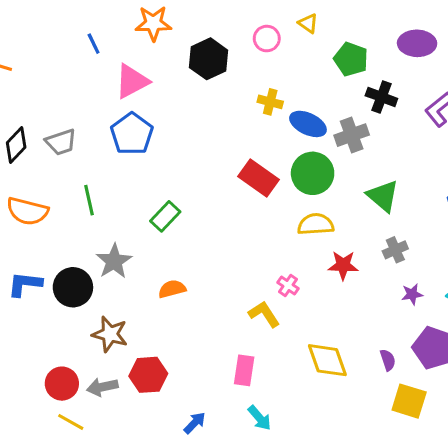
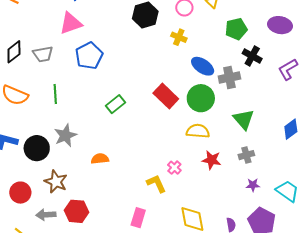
green pentagon: (351, 59) -> (236, 29), turned 30
pink triangle: (132, 81) -> (71, 23), moved
yellow cross: (270, 102) -> (179, 37), moved
green rectangle: (165, 216) -> (115, 104), moved
red circle: (62, 384) -> (20, 193), moved

